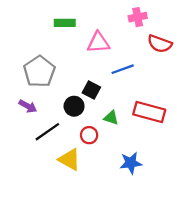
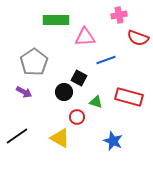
green rectangle: (65, 23) -> (56, 20), size x1.4
black line: (47, 132) -> (17, 136), moved
blue star: (131, 163) -> (113, 141), turned 30

